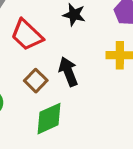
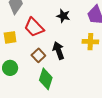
green diamond: (49, 119) -> (46, 79), turned -50

